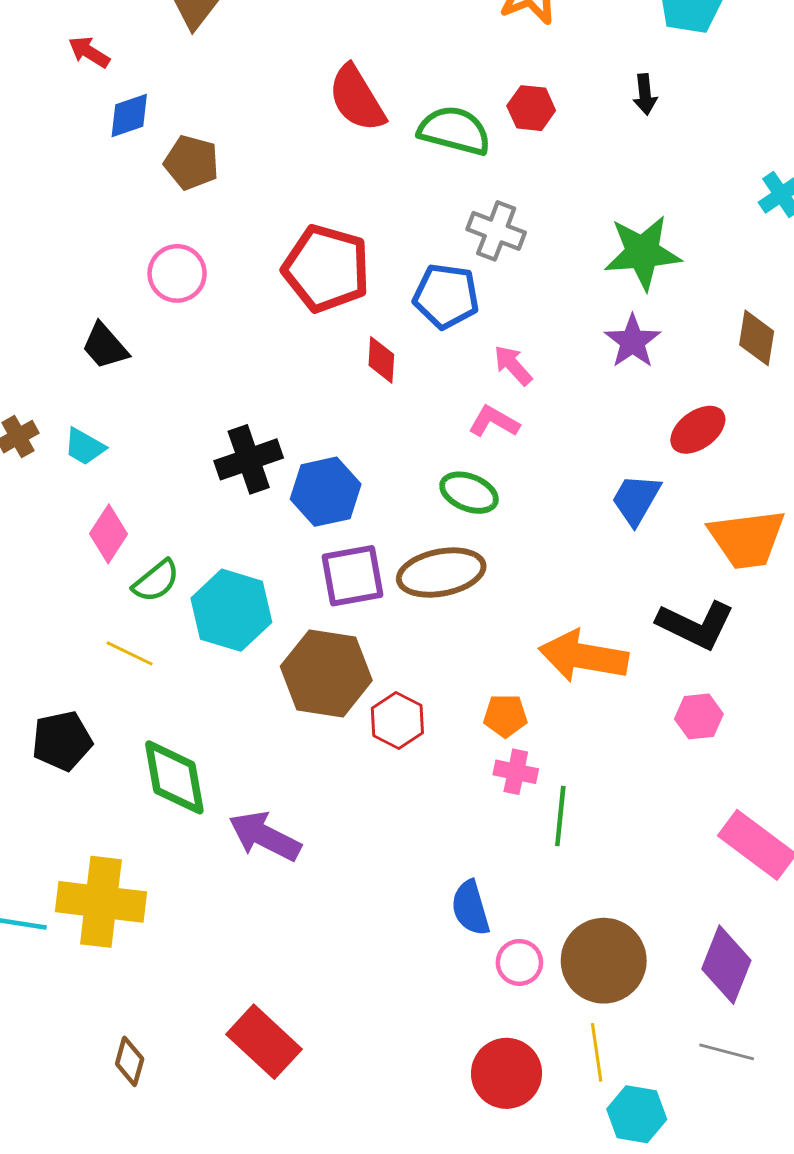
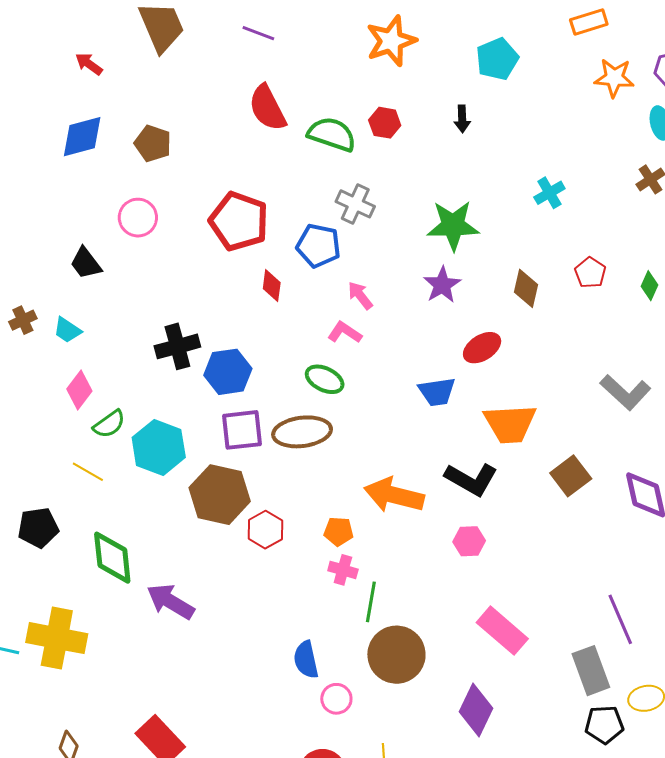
blue diamond: (129, 115) -> (82, 137), moved, size x1.4
blue trapezoid: (636, 499) -> (437, 392), turned -132
brown circle: (604, 961) -> (396, 655), moved

